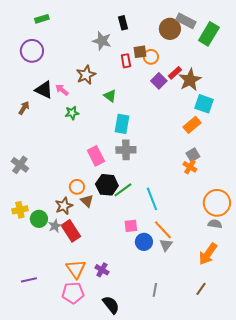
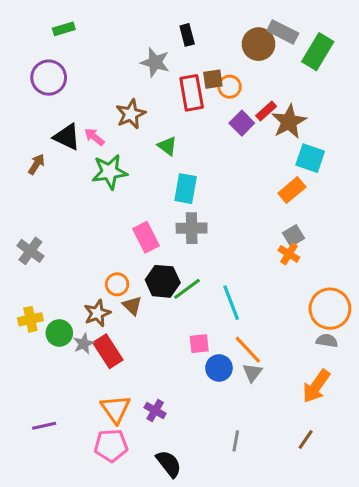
red rectangle: (126, 61) -> (192, 93), size x1.6
green star: (72, 113) -> (109, 172), size x1.6

